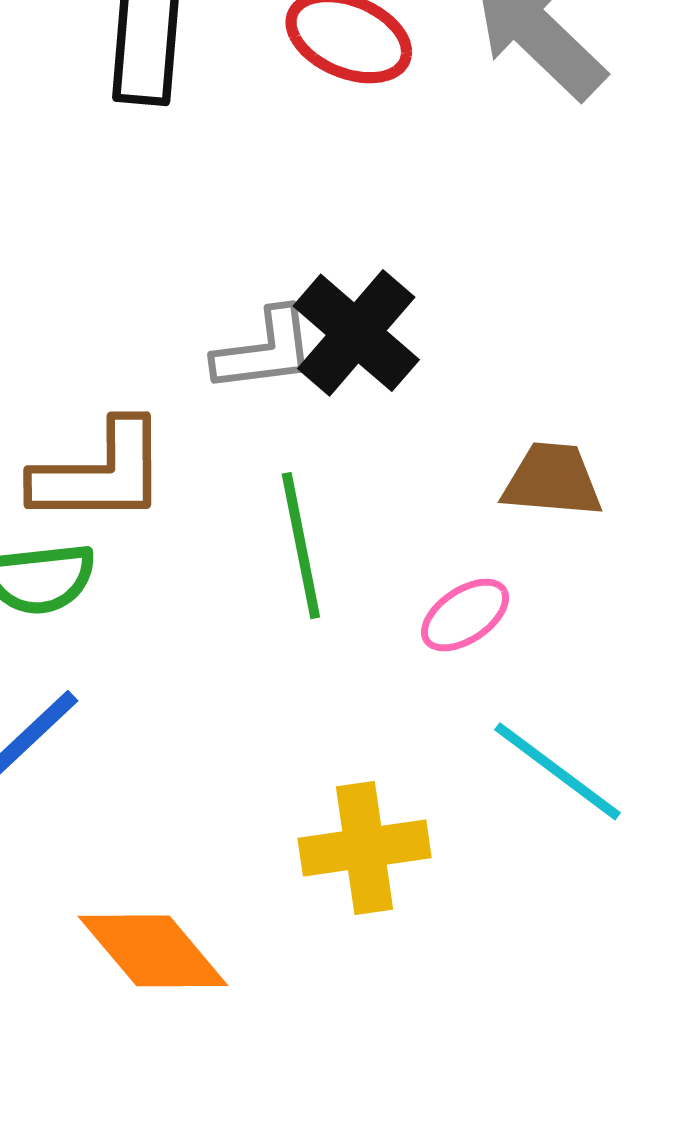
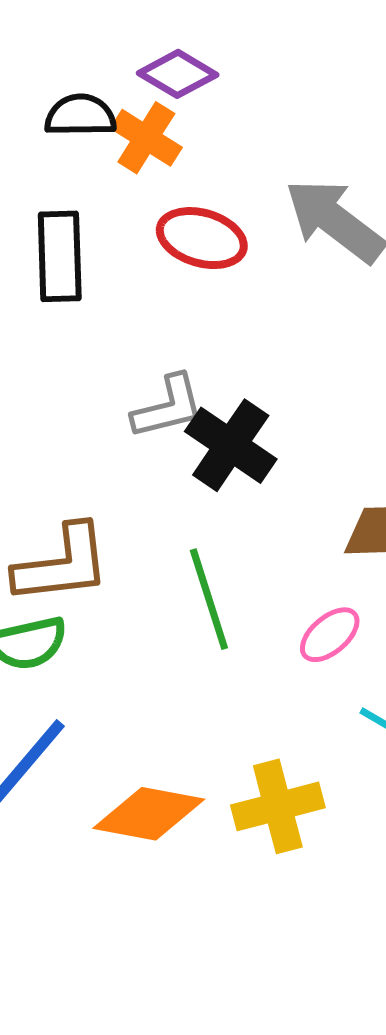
gray L-shape: (264, 350) -> (168, 407), moved
orange diamond: (153, 951) -> (149, 814), moved, turned -33

